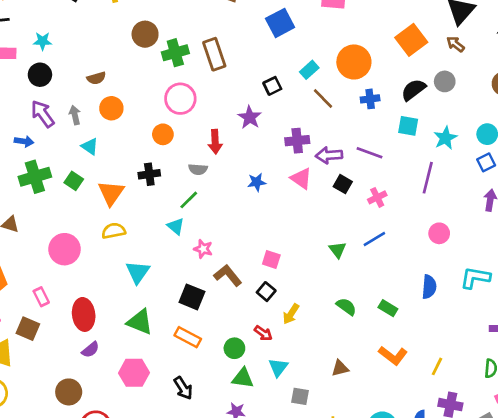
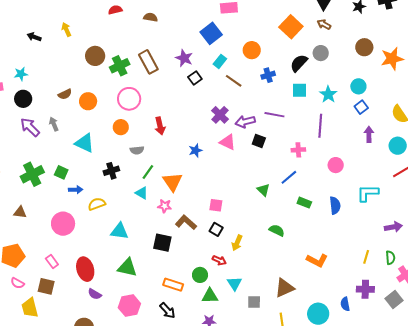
blue square: (280, 23) -> (211, 33), moved
orange circle: (354, 62) -> (252, 50), size x0.7
orange circle: (111, 108) -> (88, 101), moved
purple star: (250, 117) -> (184, 58), moved
blue arrow: (24, 141) -> (76, 190), moved
purple cross: (297, 141) -> (220, 115), turned -30
cyan triangle: (90, 146) -> (85, 143), moved, size x1.5
gray semicircle: (198, 169) -> (137, 150), moved
black cross: (149, 174) -> (111, 171), moved
orange triangle: (111, 193) -> (172, 182), moved
pink cross: (377, 197) -> (298, 150), moved, turned 32
cyan triangle: (138, 272) -> (120, 231), turned -48
green rectangle: (388, 308) -> (304, 203), moved
orange rectangle: (188, 337) -> (173, 285), moved
purple semicircle: (90, 350) -> (95, 294), turned 80
yellow line: (437, 366) -> (366, 257), moved
brown triangle: (340, 368) -> (284, 288), moved, size x1.5

